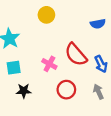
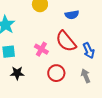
blue semicircle: (98, 24) -> (72, 15), moved

